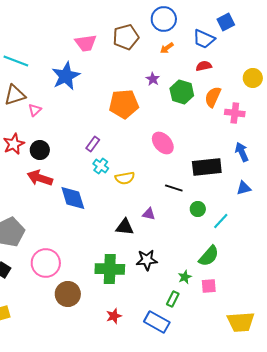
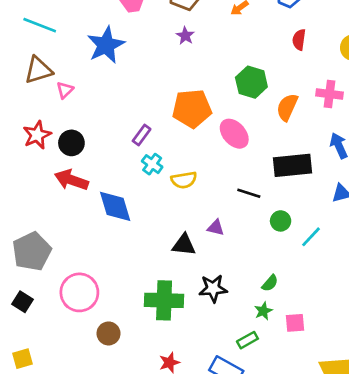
red semicircle: (204, 66) -> (299, 40), moved, turned -70
purple star: (153, 79) -> (185, 36), moved
green hexagon: (182, 92) -> (251, 82), moved
orange semicircle: (213, 97) -> (287, 107), moved
orange pentagon: (124, 104) -> (192, 109), moved
green semicircle: (209, 256) -> (270, 283), moved, size x0.6
brown circle: (68, 294) -> (109, 333), size x0.7
green rectangle: (173, 299) -> (247, 340), turned 35

